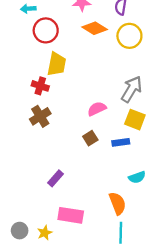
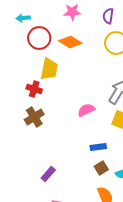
orange diamond: (95, 28) -> (70, 42), moved
brown square: (90, 138) -> (101, 168), moved
blue rectangle: (121, 142) -> (98, 147), moved

